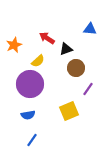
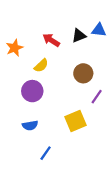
black triangle: (66, 49) -> (79, 36), moved
purple circle: (30, 84) -> (32, 91), size x0.7
blue line: (32, 140) -> (46, 153), moved

